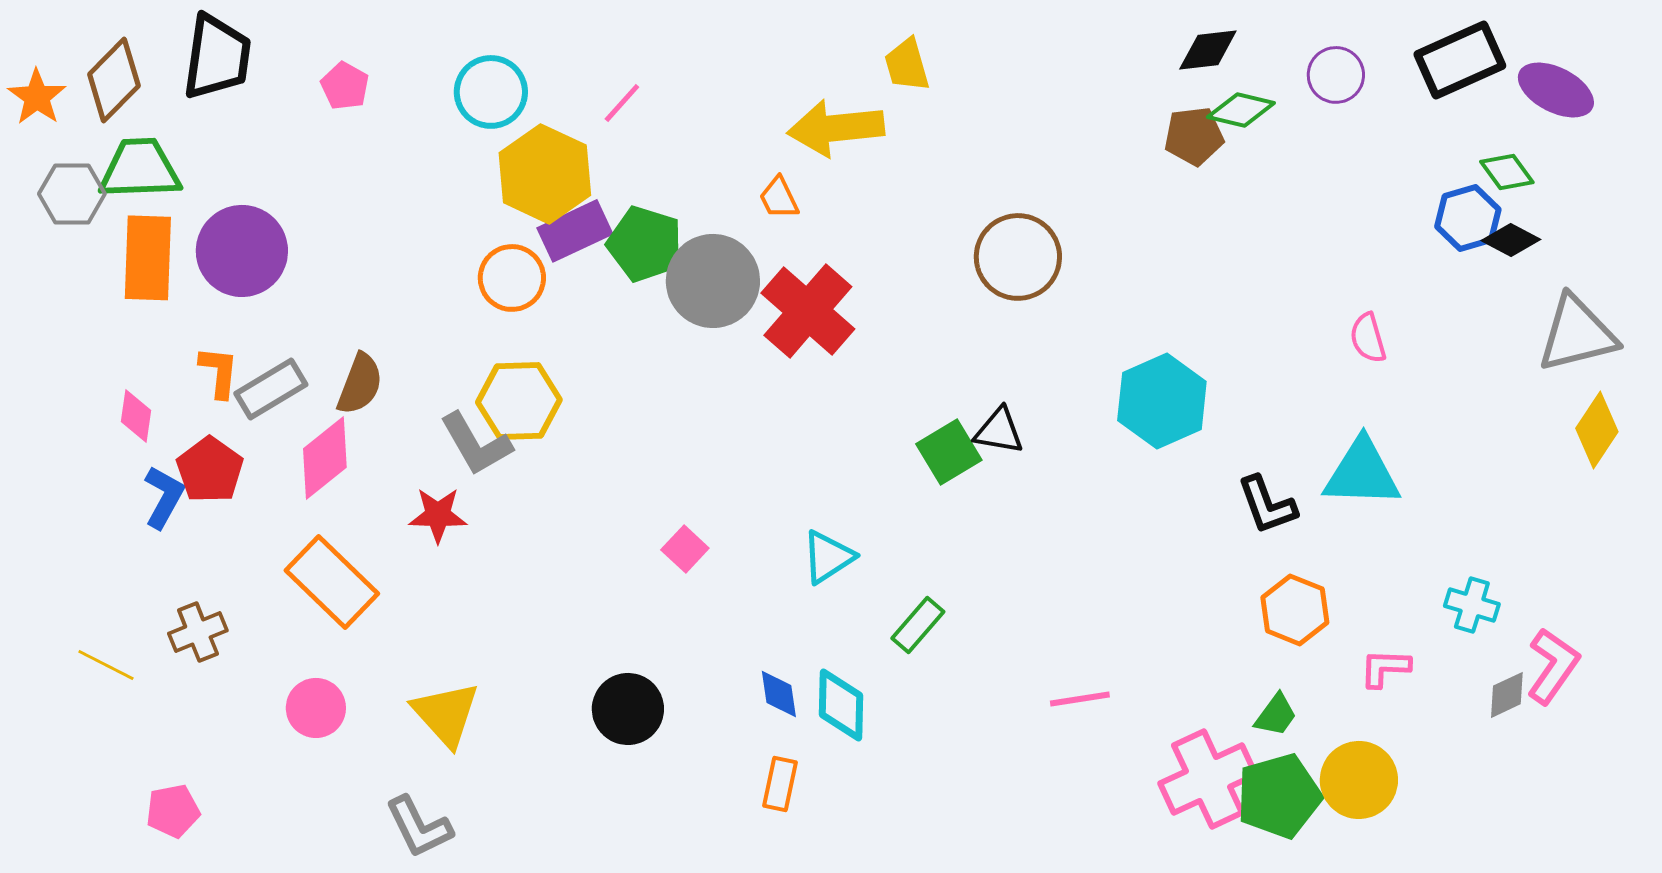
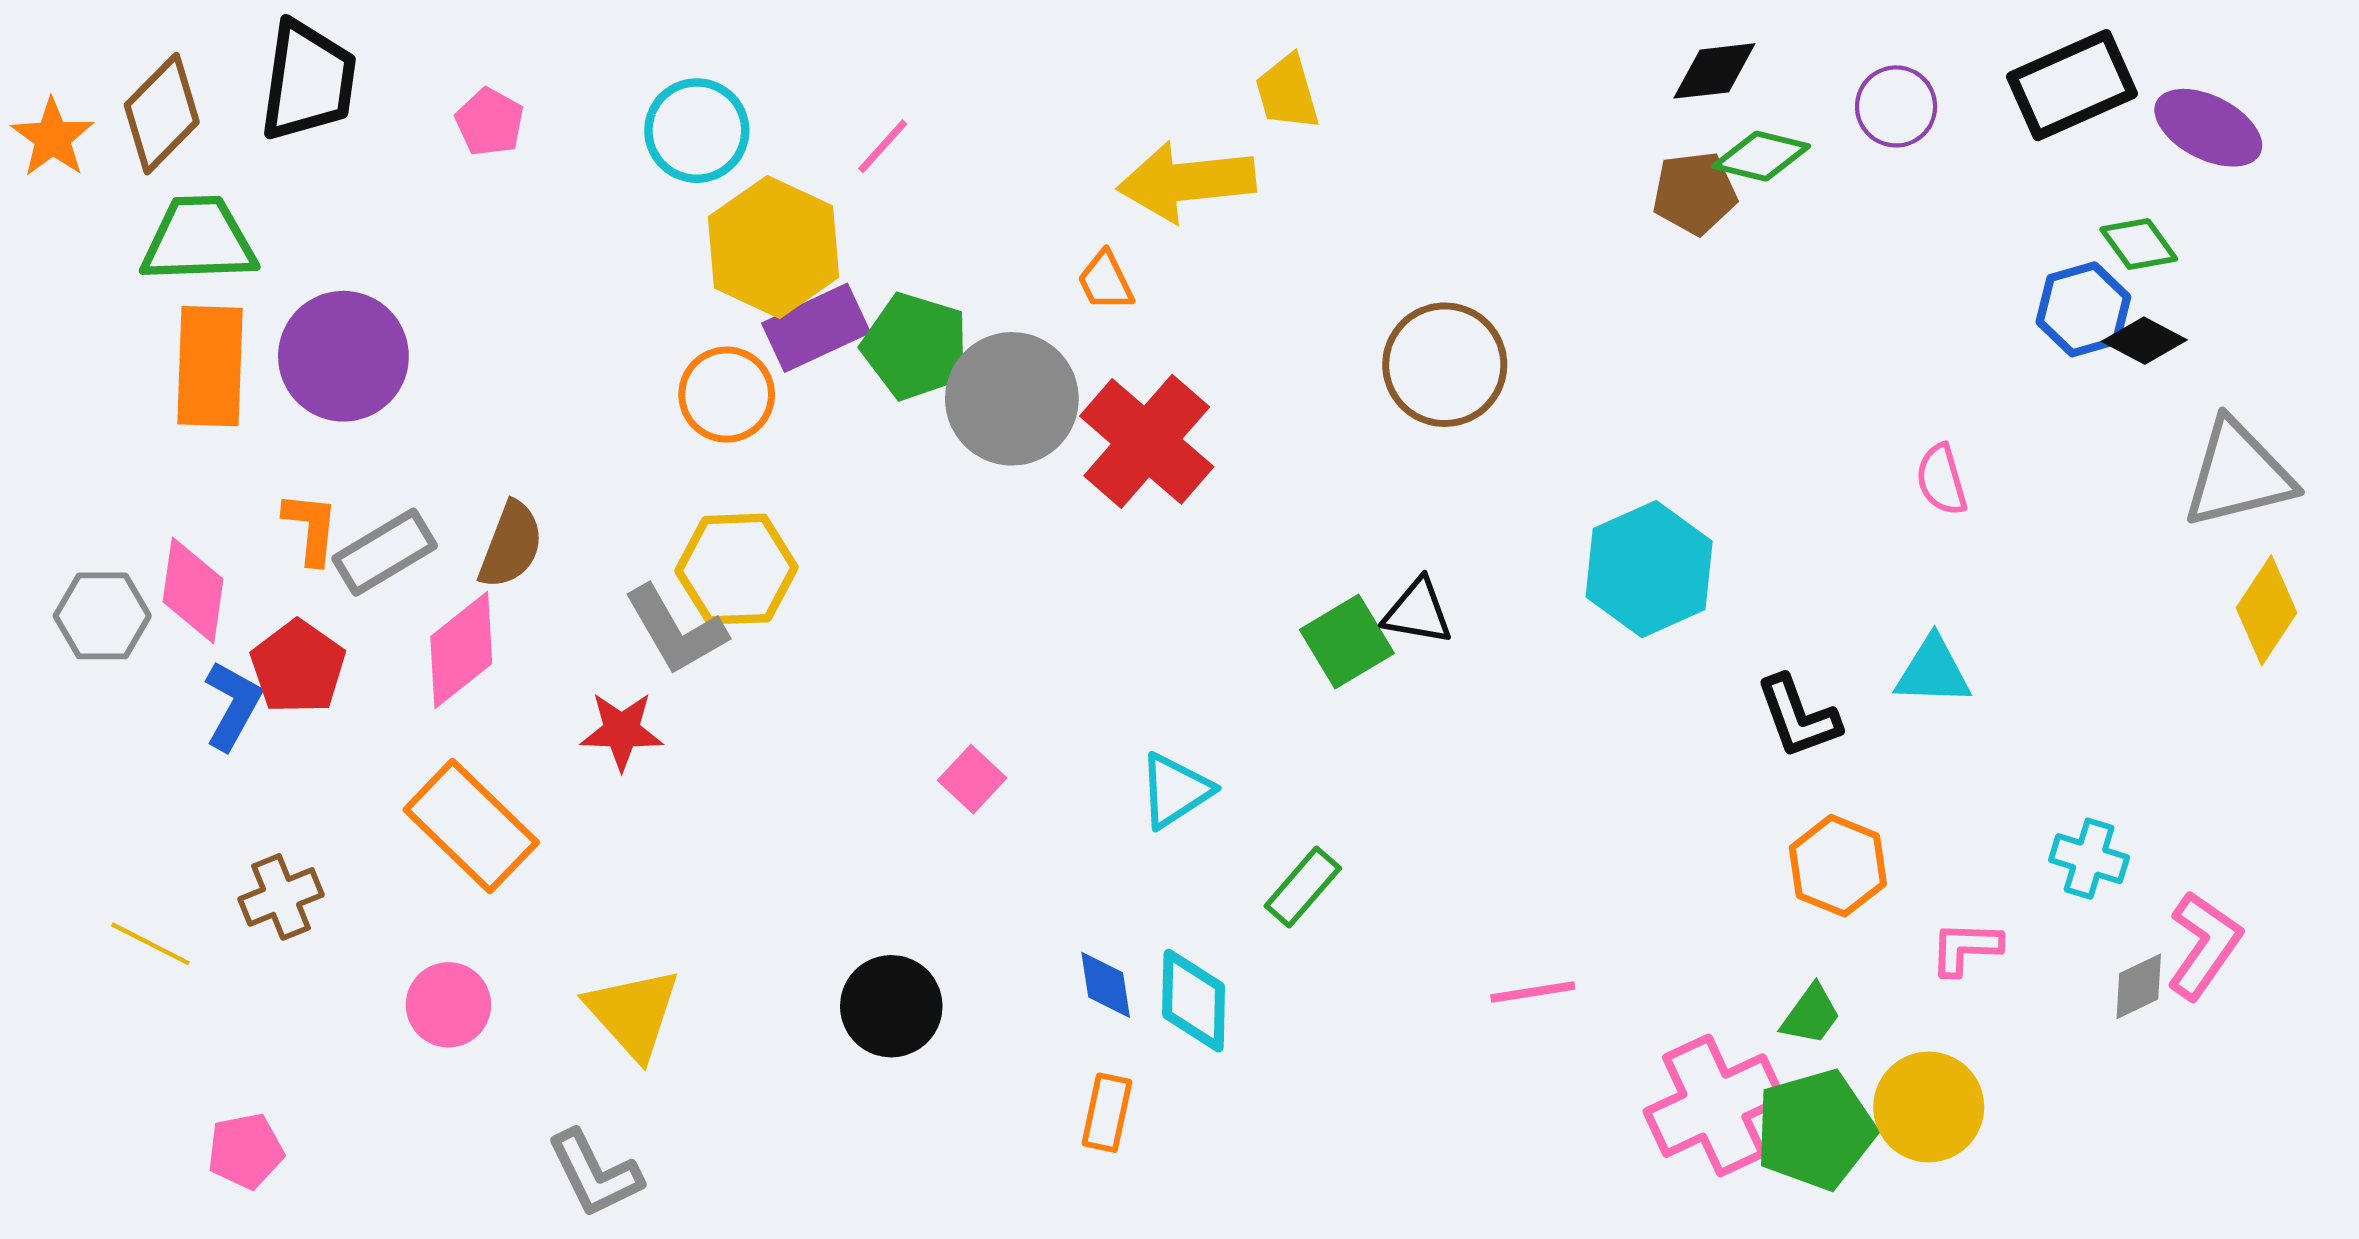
gray hexagon: (72, 194) -> (102, 616), moved
pink diamond: (136, 416) -> (193, 590), size x1.4
cyan triangle: (1362, 473) -> (1933, 671), size x0.7

